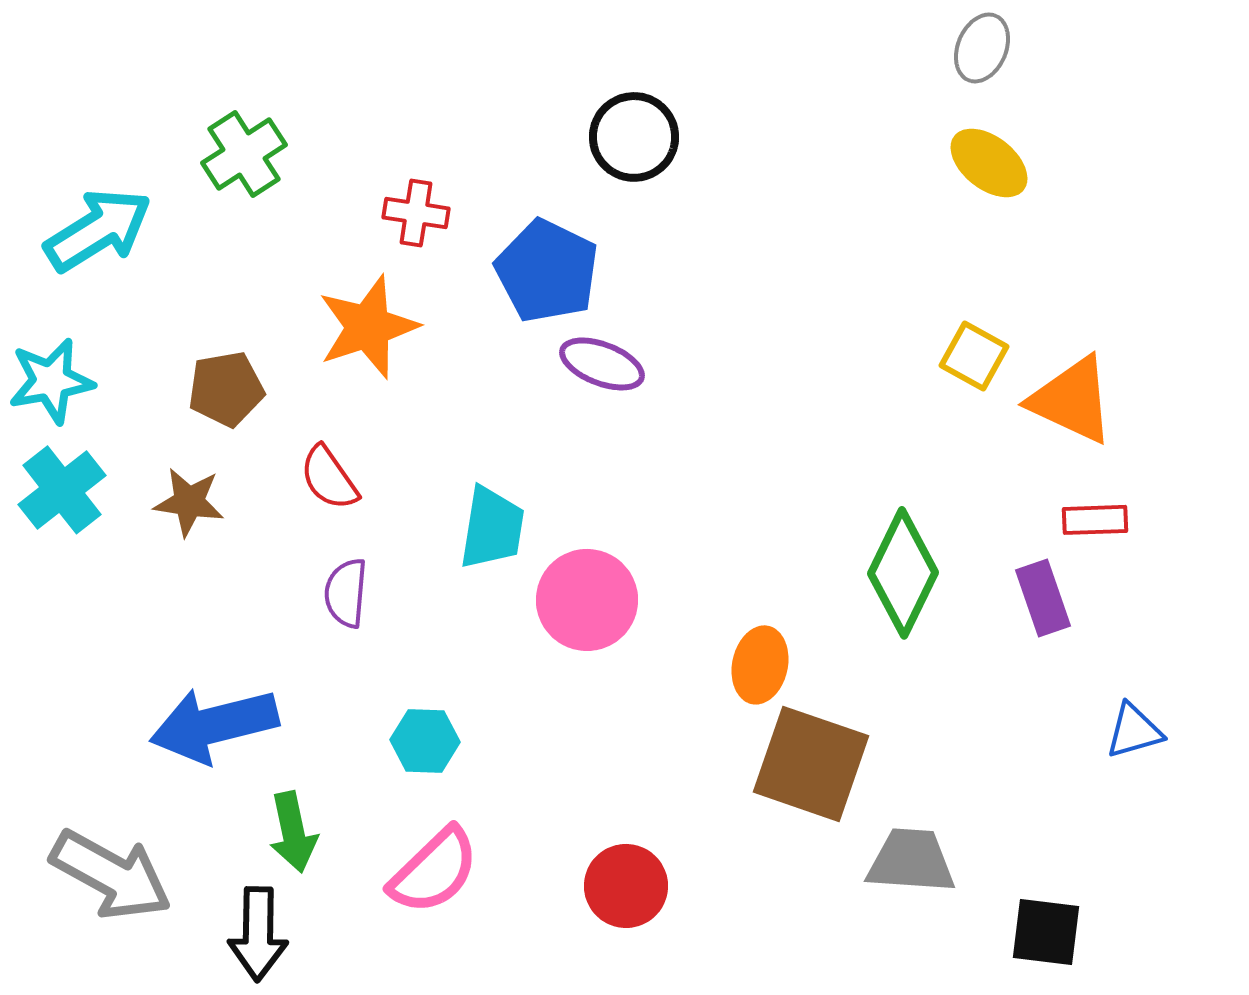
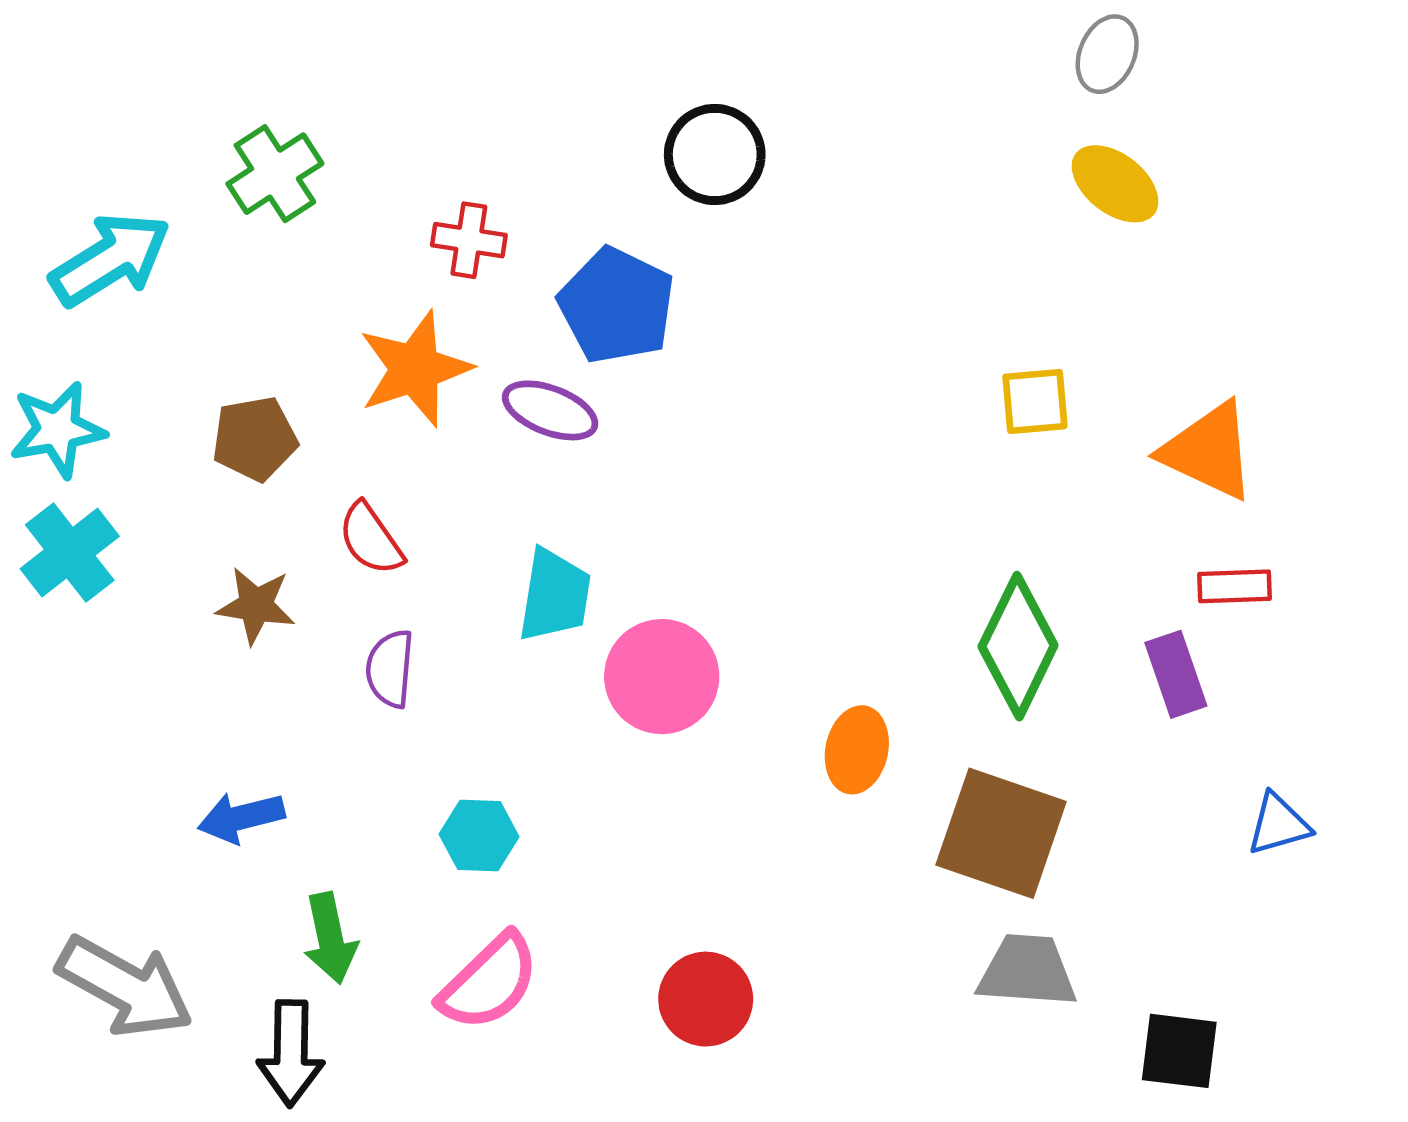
yellow square: (974, 356) -> (1035, 401), moved, turned -34
purple ellipse: (602, 364) -> (550, 410), moved
brown star: (189, 502) -> (256, 606), moved
blue arrow: (214, 725) -> (241, 818), size x0.6
brown square: (811, 764) -> (1001, 833), moved

